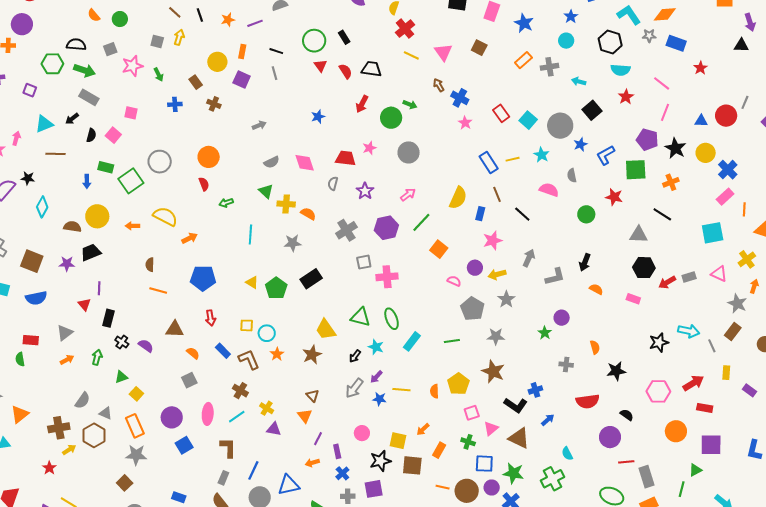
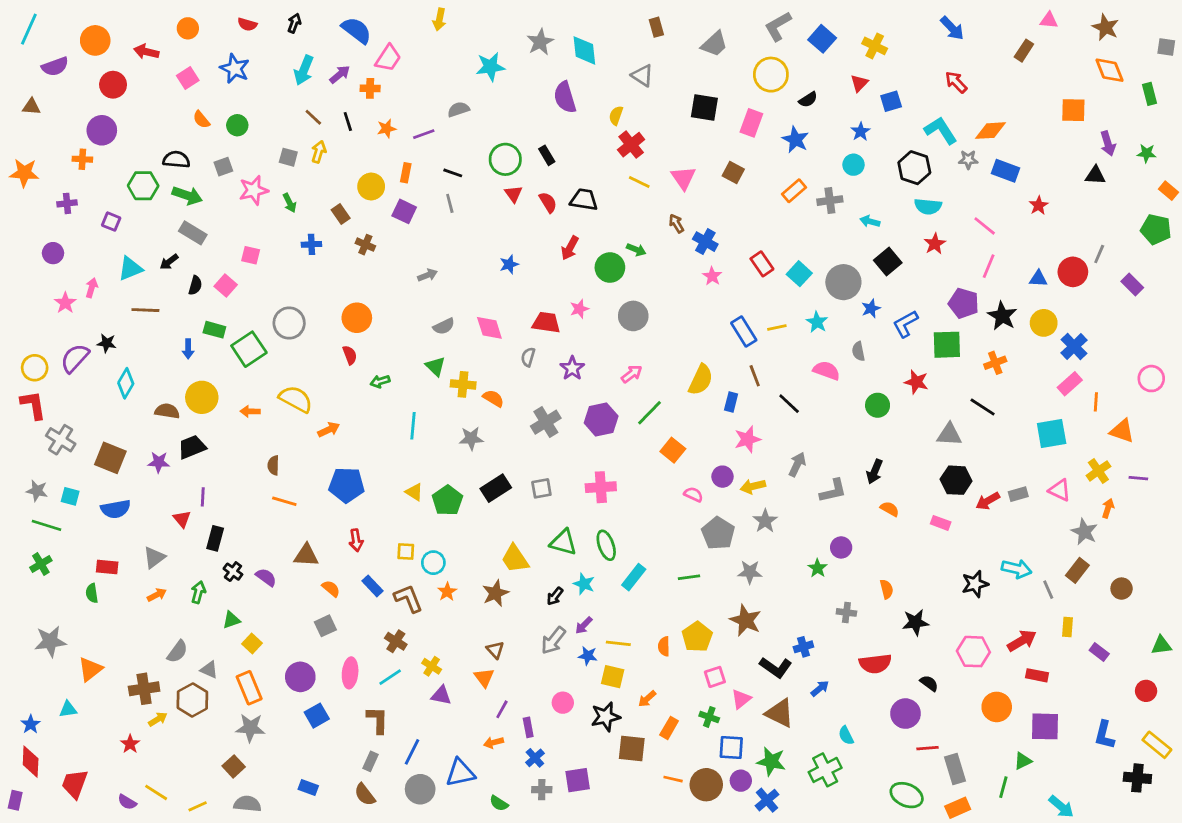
gray square: (364, 262) -> (541, 488), moved
yellow square: (398, 441) -> (613, 677), moved
black star: (380, 461) -> (606, 717), moved

